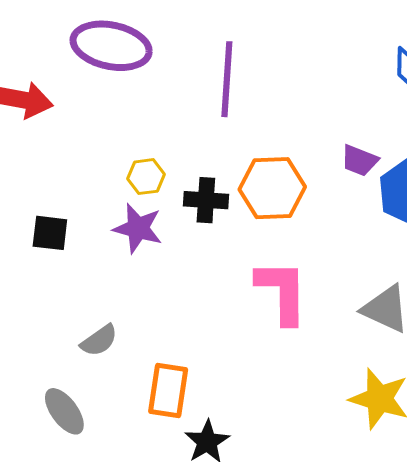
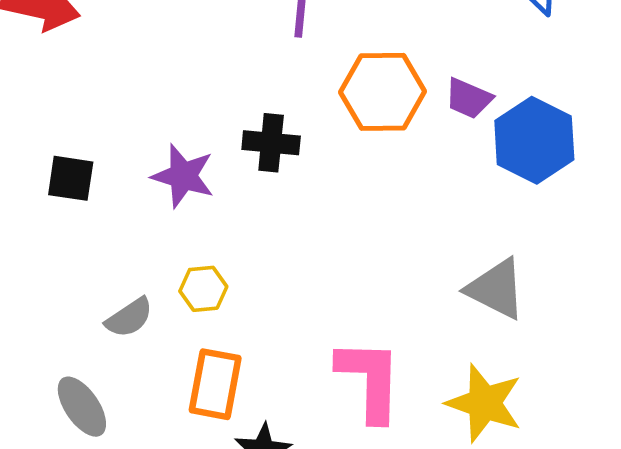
yellow hexagon: (146, 177) -> (203, 289), moved
orange hexagon: (272, 188) -> (383, 92), moved
pink L-shape: (282, 292) -> (370, 380), moved

